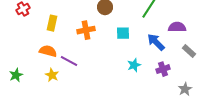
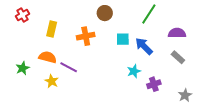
blue arrow: (156, 42) -> (144, 46), moved
gray rectangle: (189, 51) -> (178, 57), moved
purple cross: (163, 69) -> (154, 84), moved
green star: (16, 75) -> (23, 68), moved

